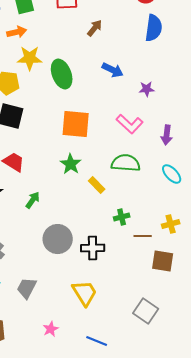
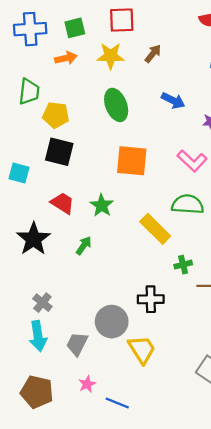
yellow star: (30, 58) -> (111, 56), moved
green star: (71, 164) -> (102, 205), moved
yellow rectangle: (97, 185) -> (155, 229), size x1.6
gray circle: (58, 239) -> (112, 322), moved
pink star: (51, 329) -> (87, 384), moved
blue line: (97, 341) -> (117, 403), moved

